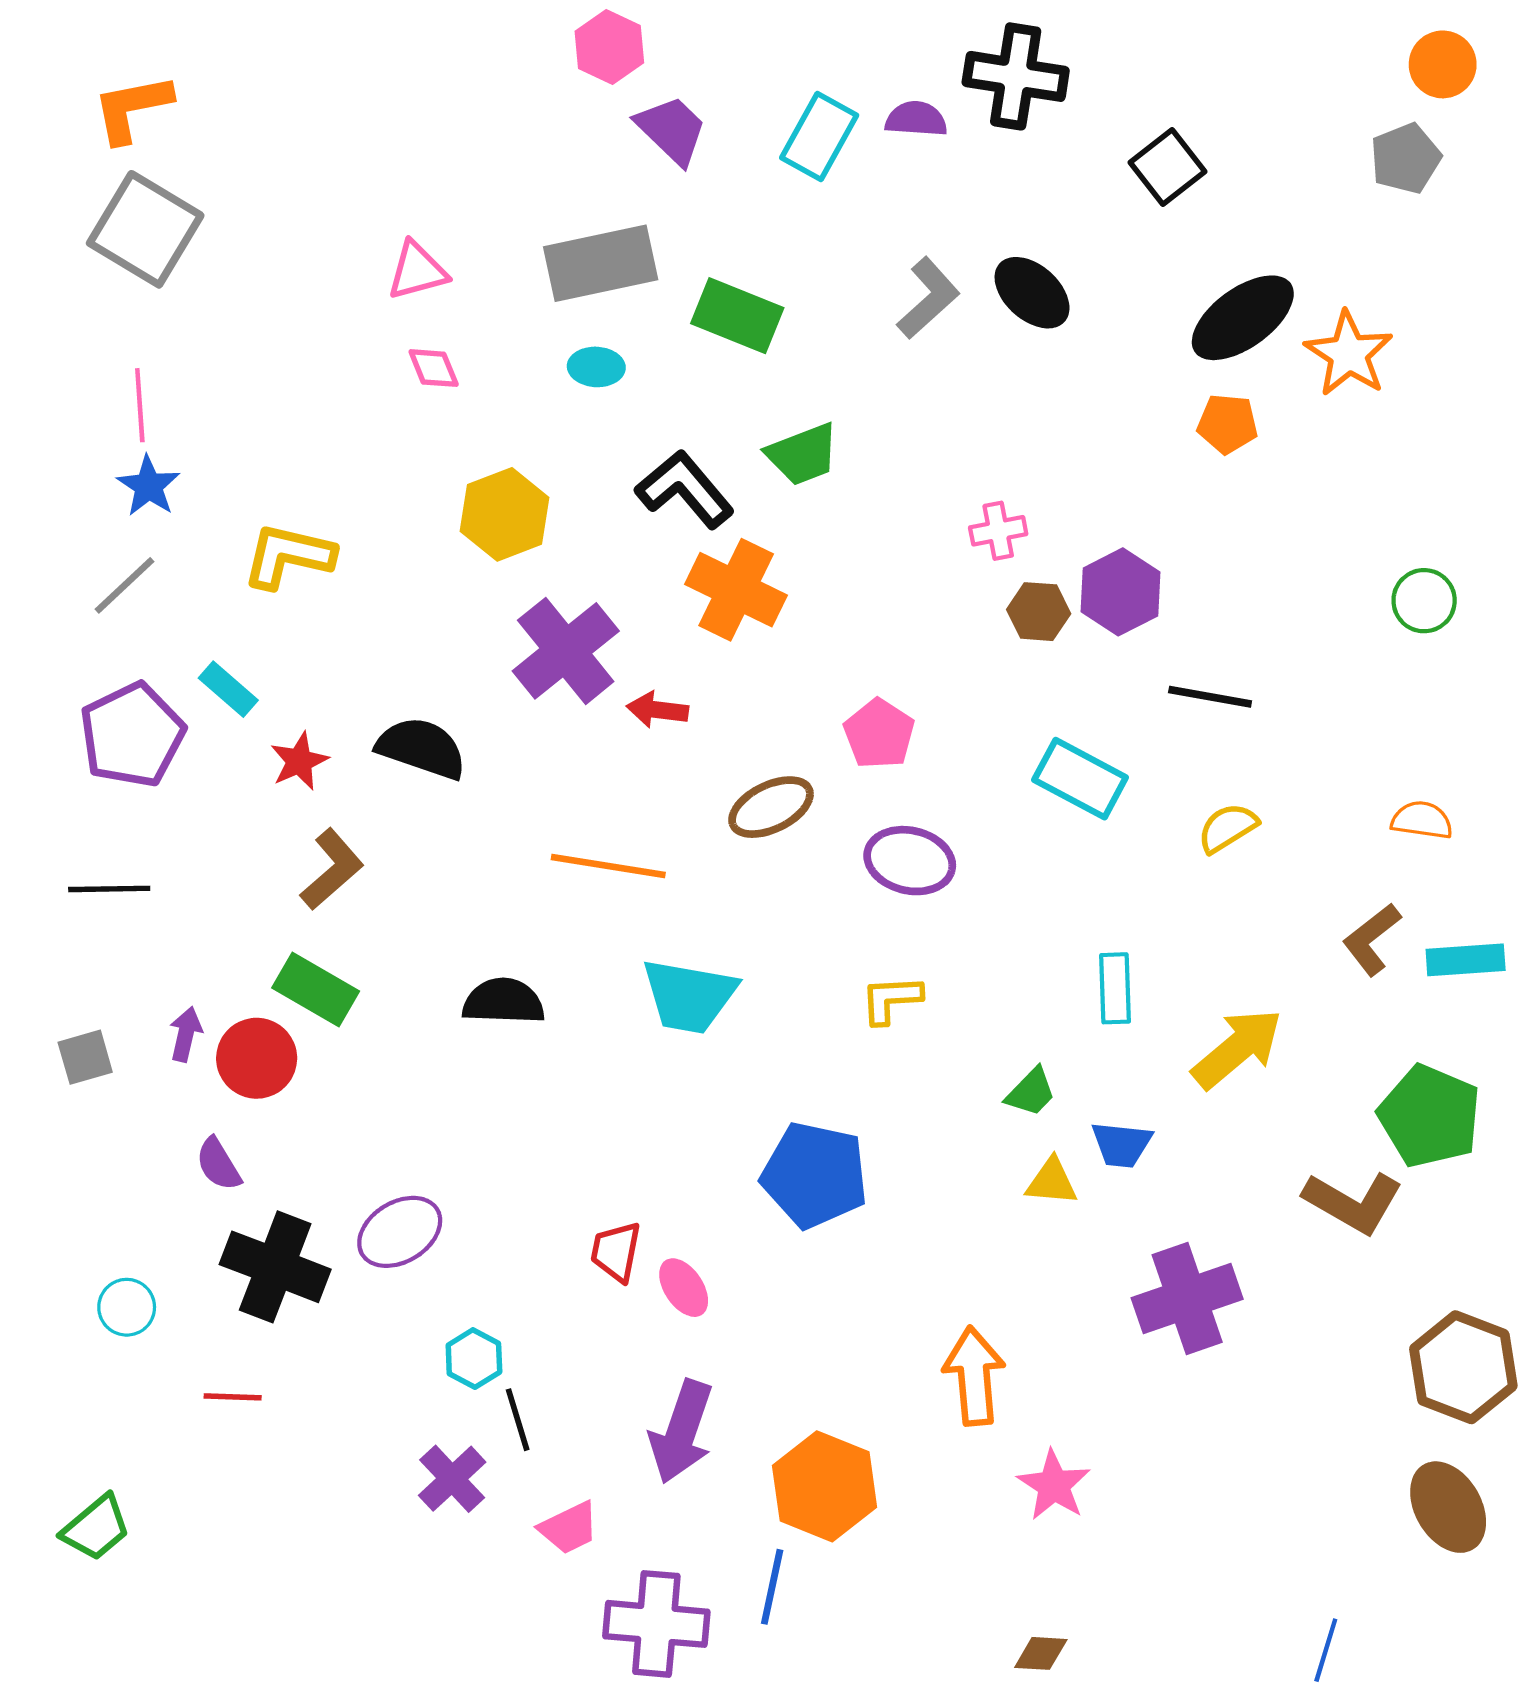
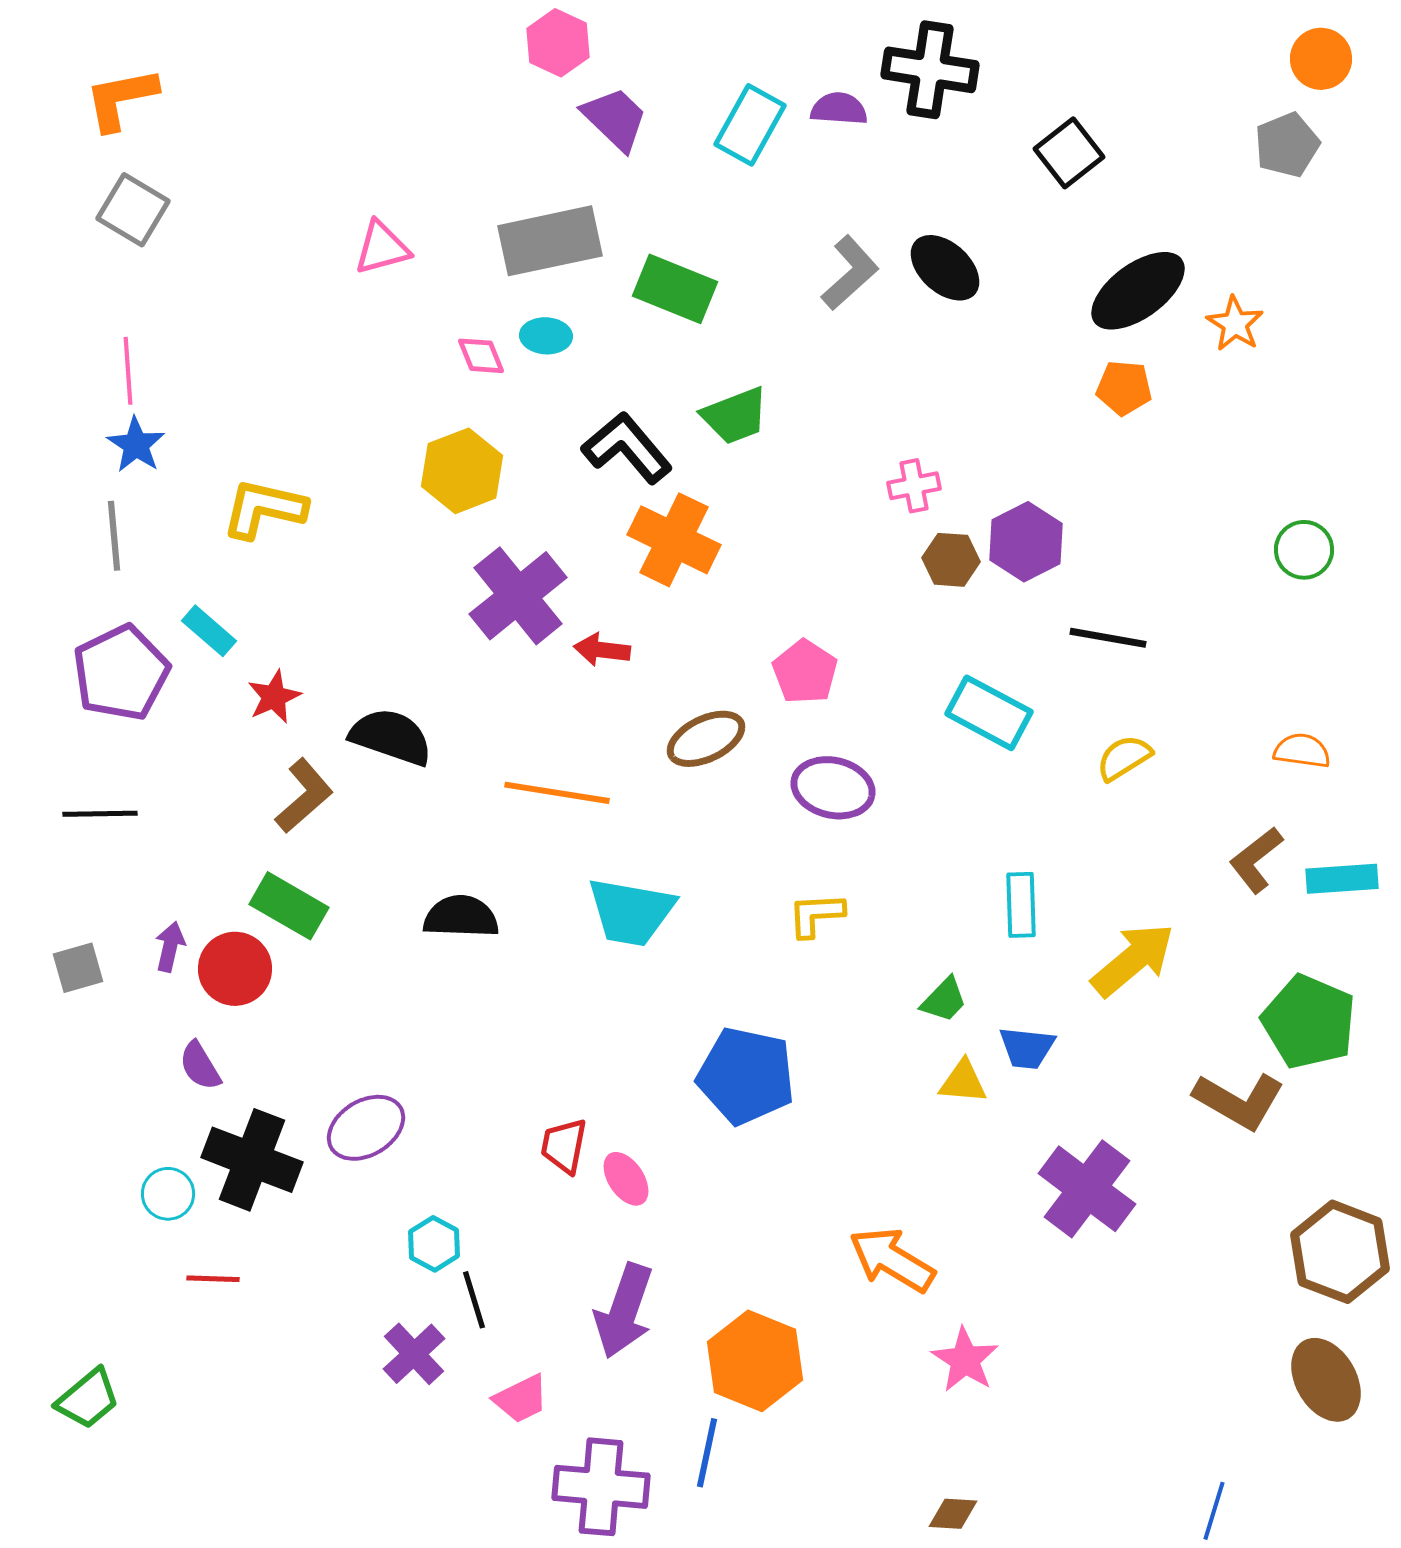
gray square: (145, 229) -> (133, 210), size x0.7
orange star: (1349, 354) -> (1235, 324), size x0.7
pink diamond: (434, 368) -> (481, 356), moved
gray line: (124, 585) -> (114, 536), turned -52
black semicircle: (422, 748) -> (391, 737), moved
purple cross: (1187, 1299) -> (1087, 1189), turned -34
cyan circle: (127, 1307) -> (168, 1194), moved
orange arrow: (974, 1376) -> (892, 1260), turned -54

